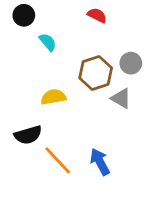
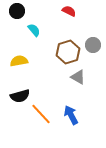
yellow semicircle: (53, 97) -> (19, 61), moved
gray triangle: (121, 98) -> (78, 77), moved

